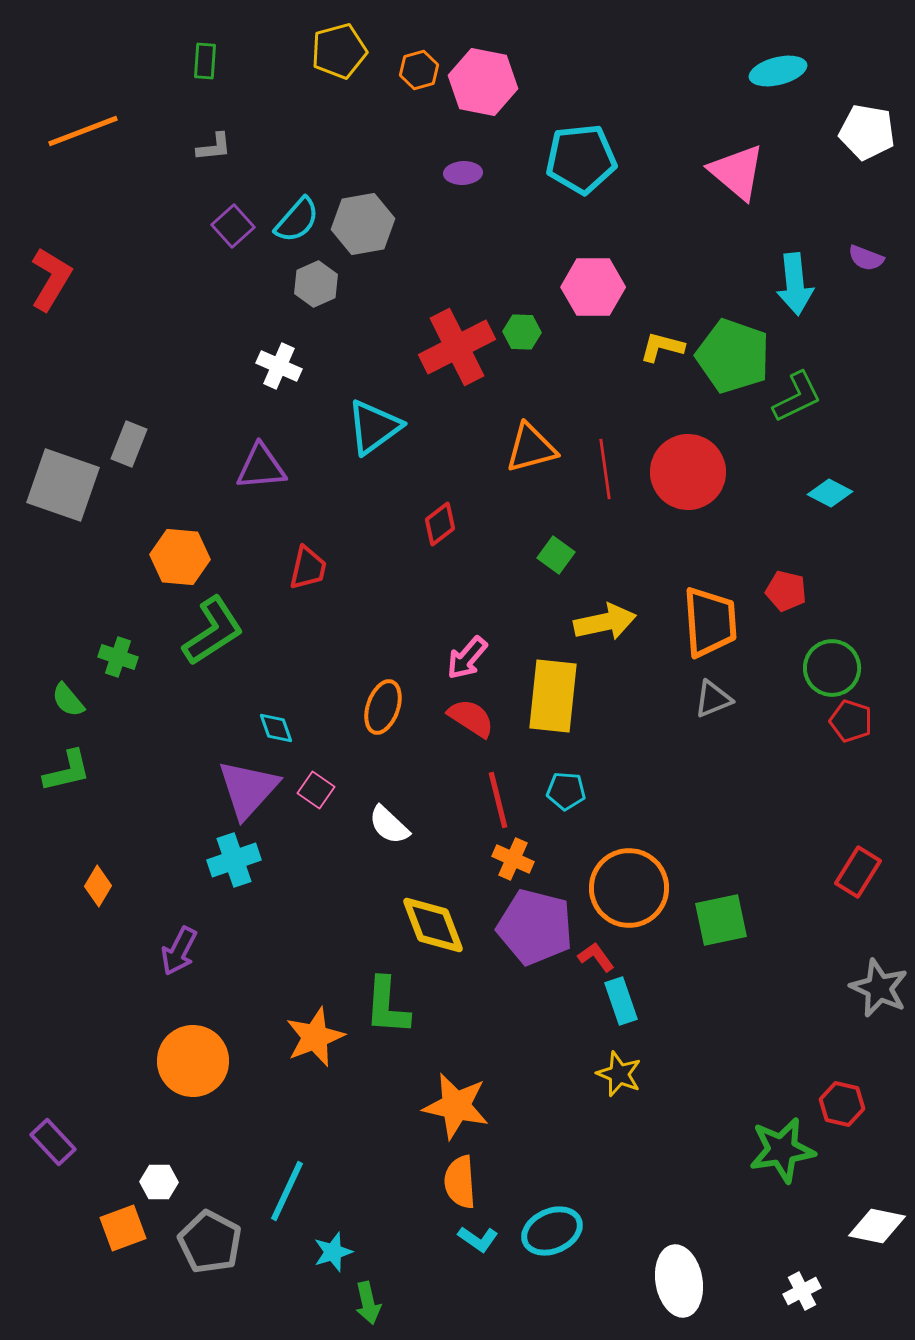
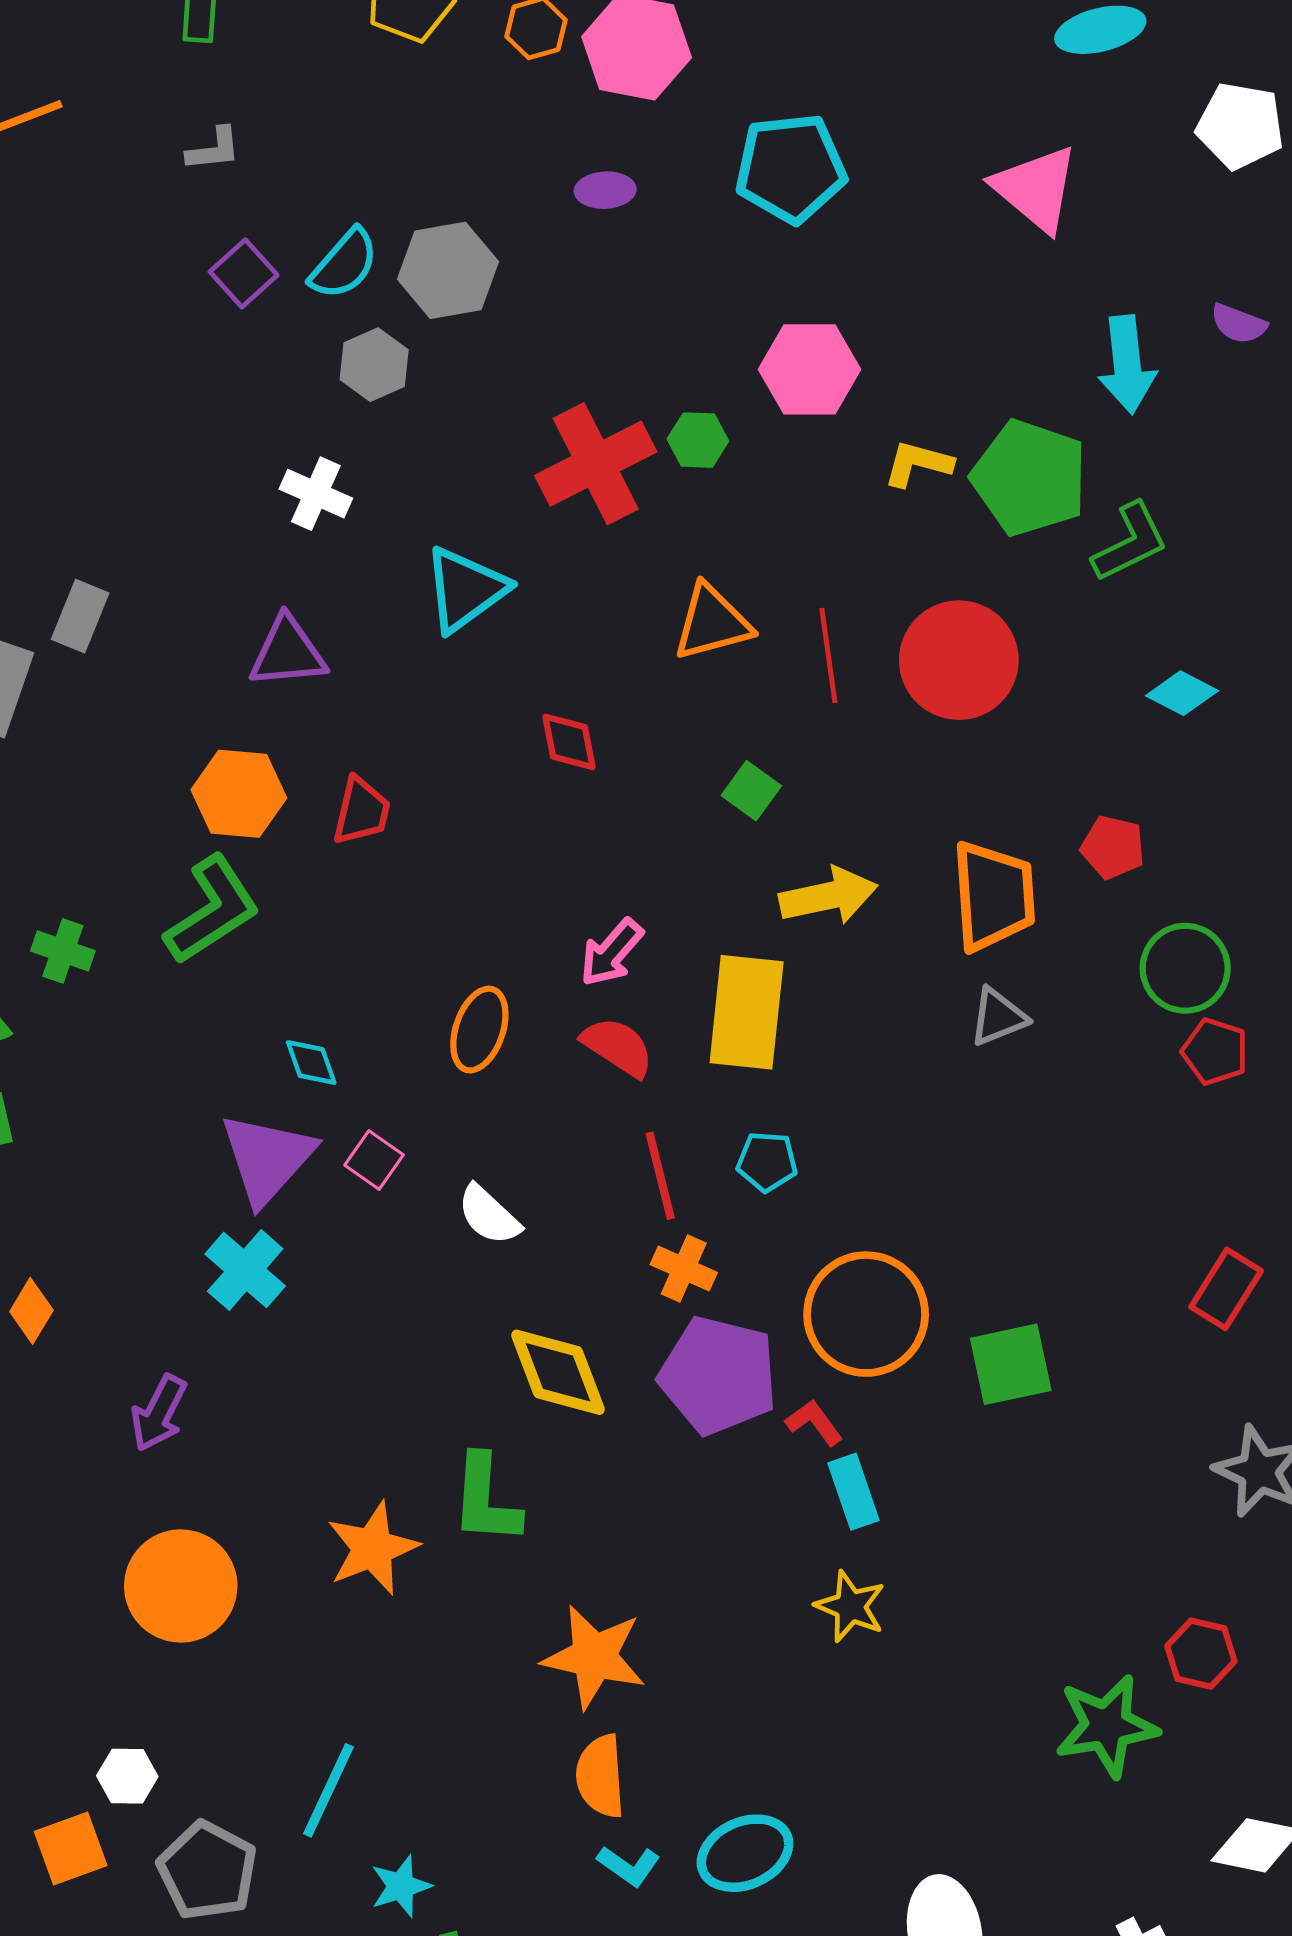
red diamond: (440, 524) -> (569, 742), turned -63
orange hexagon: (180, 557) -> (239, 794), moved
cyan cross: (234, 860) -> (245, 1270), turned -30

